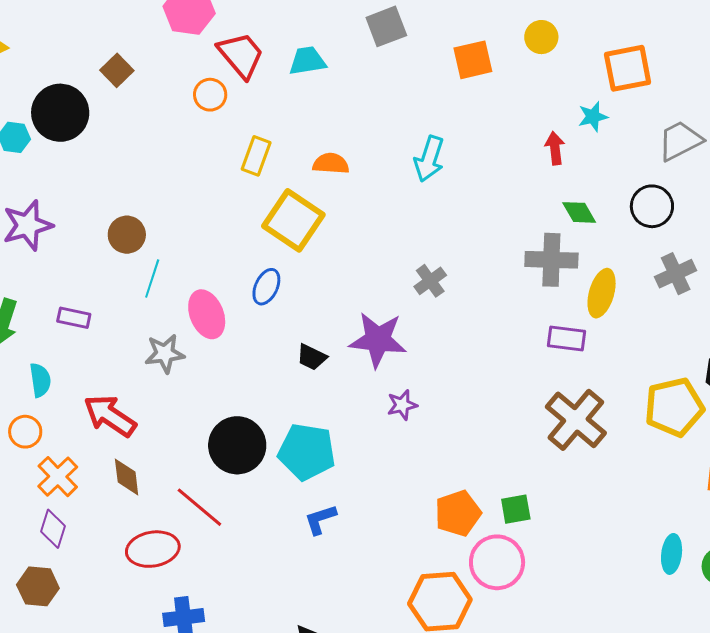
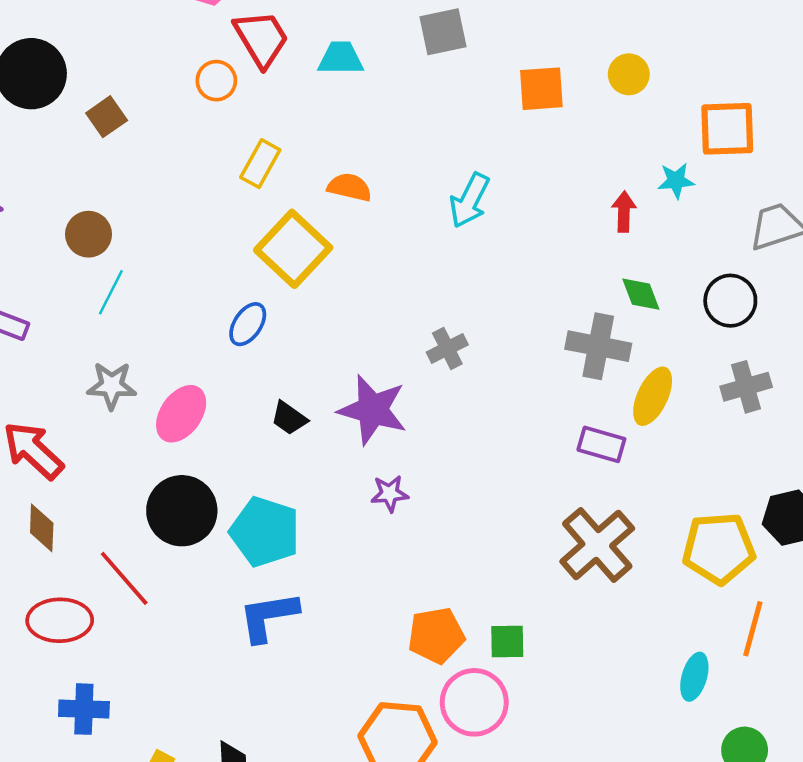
brown square: (117, 70) -> (107, 117), moved
pink ellipse: (207, 314) -> (181, 414), moved, turned 48
blue L-shape: (320, 519) -> (268, 617), size x1.5
cyan ellipse: (672, 554) -> (694, 677), moved

